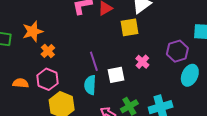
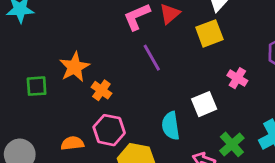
purple line: (94, 61) -> (152, 58), moved

